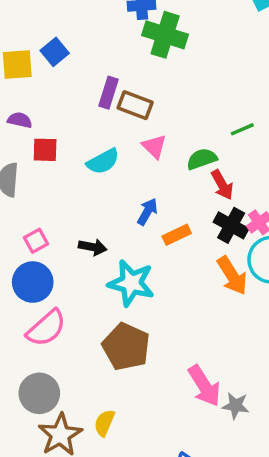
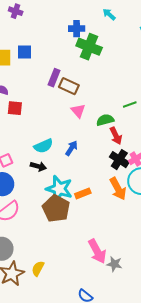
blue square: (55, 52) -> (24, 52), turned 35
cyan semicircle: (103, 161) -> (43, 146), moved
orange rectangle: (177, 235) -> (83, 193), moved
brown pentagon: (126, 347) -> (56, 209), moved

